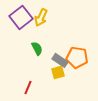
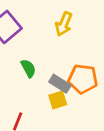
yellow arrow: (41, 17) -> (64, 24), moved

